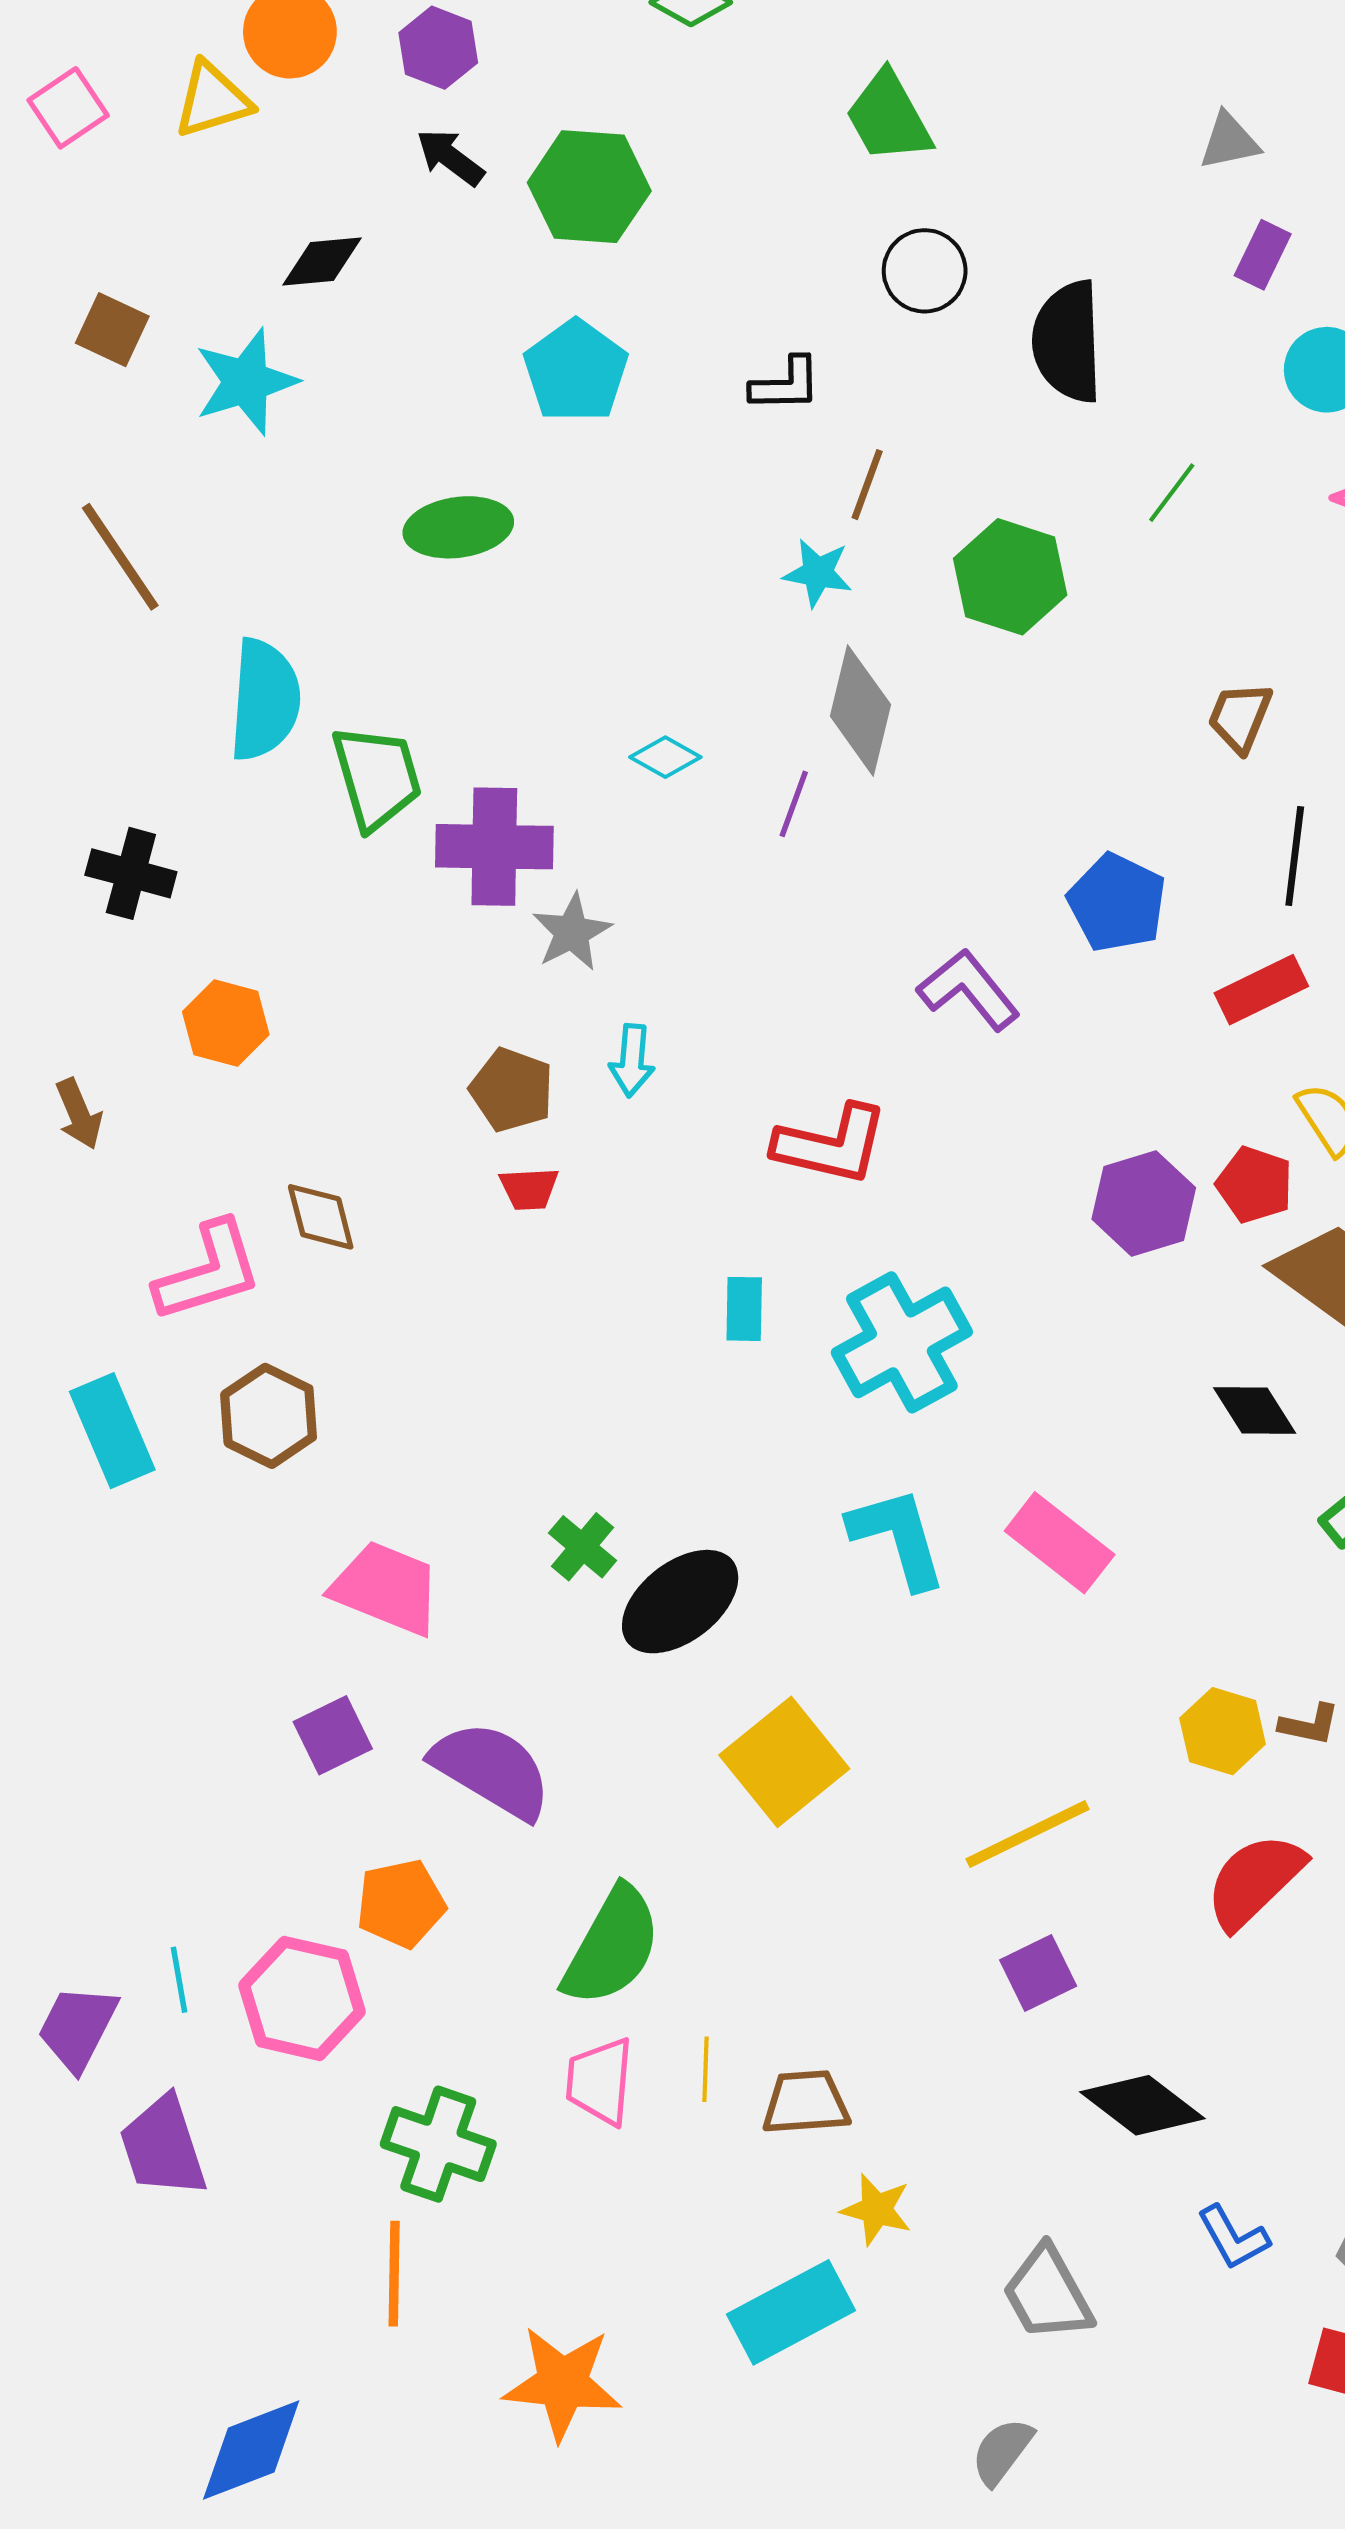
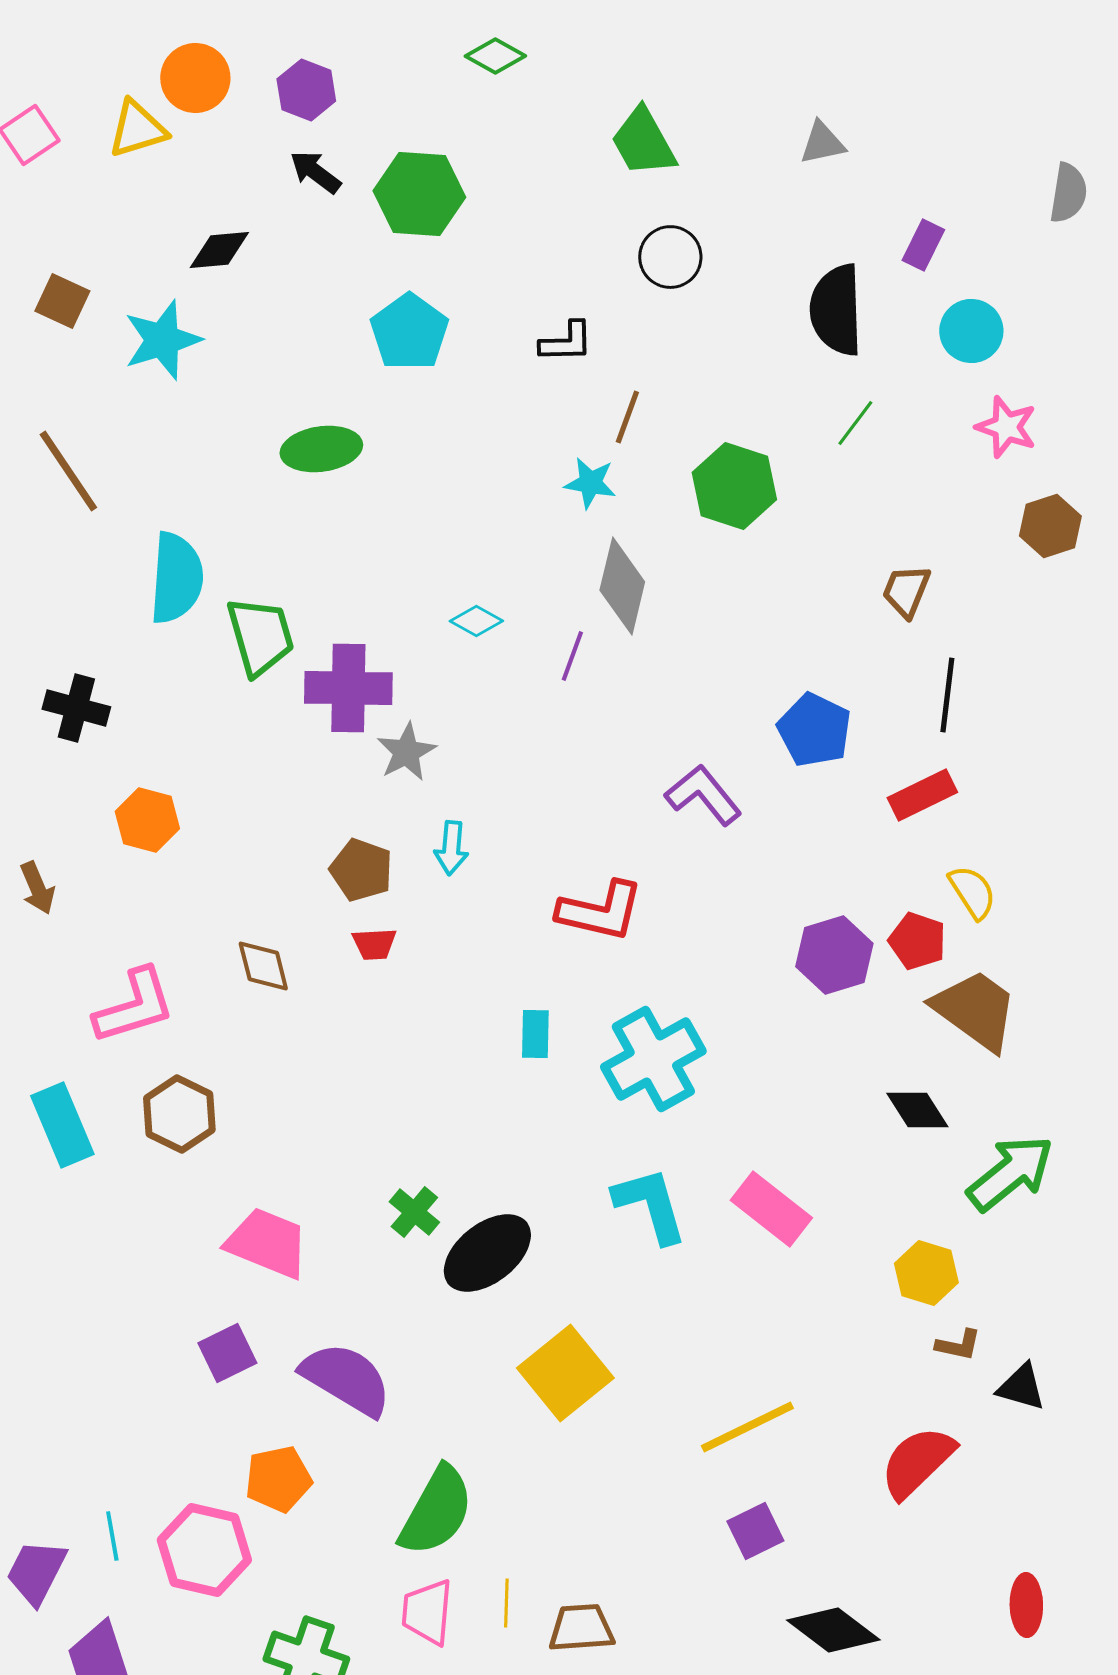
gray triangle: (1229, 141) -> (822, 143), moved
black semicircle: (1068, 342) -> (836, 310), moved
brown diamond: (321, 1217) -> (263, 966), moved
yellow hexagon: (1223, 1731) -> (926, 1273), moved

